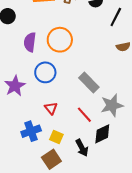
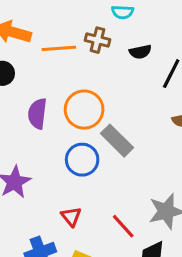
blue circle: (45, 72) -> (82, 160), moved
gray rectangle: (89, 82) -> (117, 141), moved

